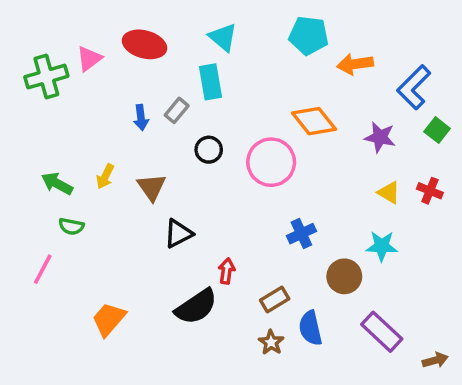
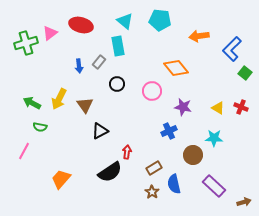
cyan pentagon: (309, 35) -> (160, 20), moved
purple star: (380, 137) -> (183, 107), moved
pink circle: (271, 162) -> (152, 91), size x0.7
yellow arrow: (105, 176) -> (59, 99), size x1.5

